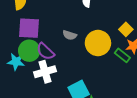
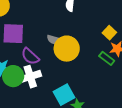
yellow circle: (98, 43) -> (67, 49), moved
green circle: (29, 51) -> (13, 76), moved

